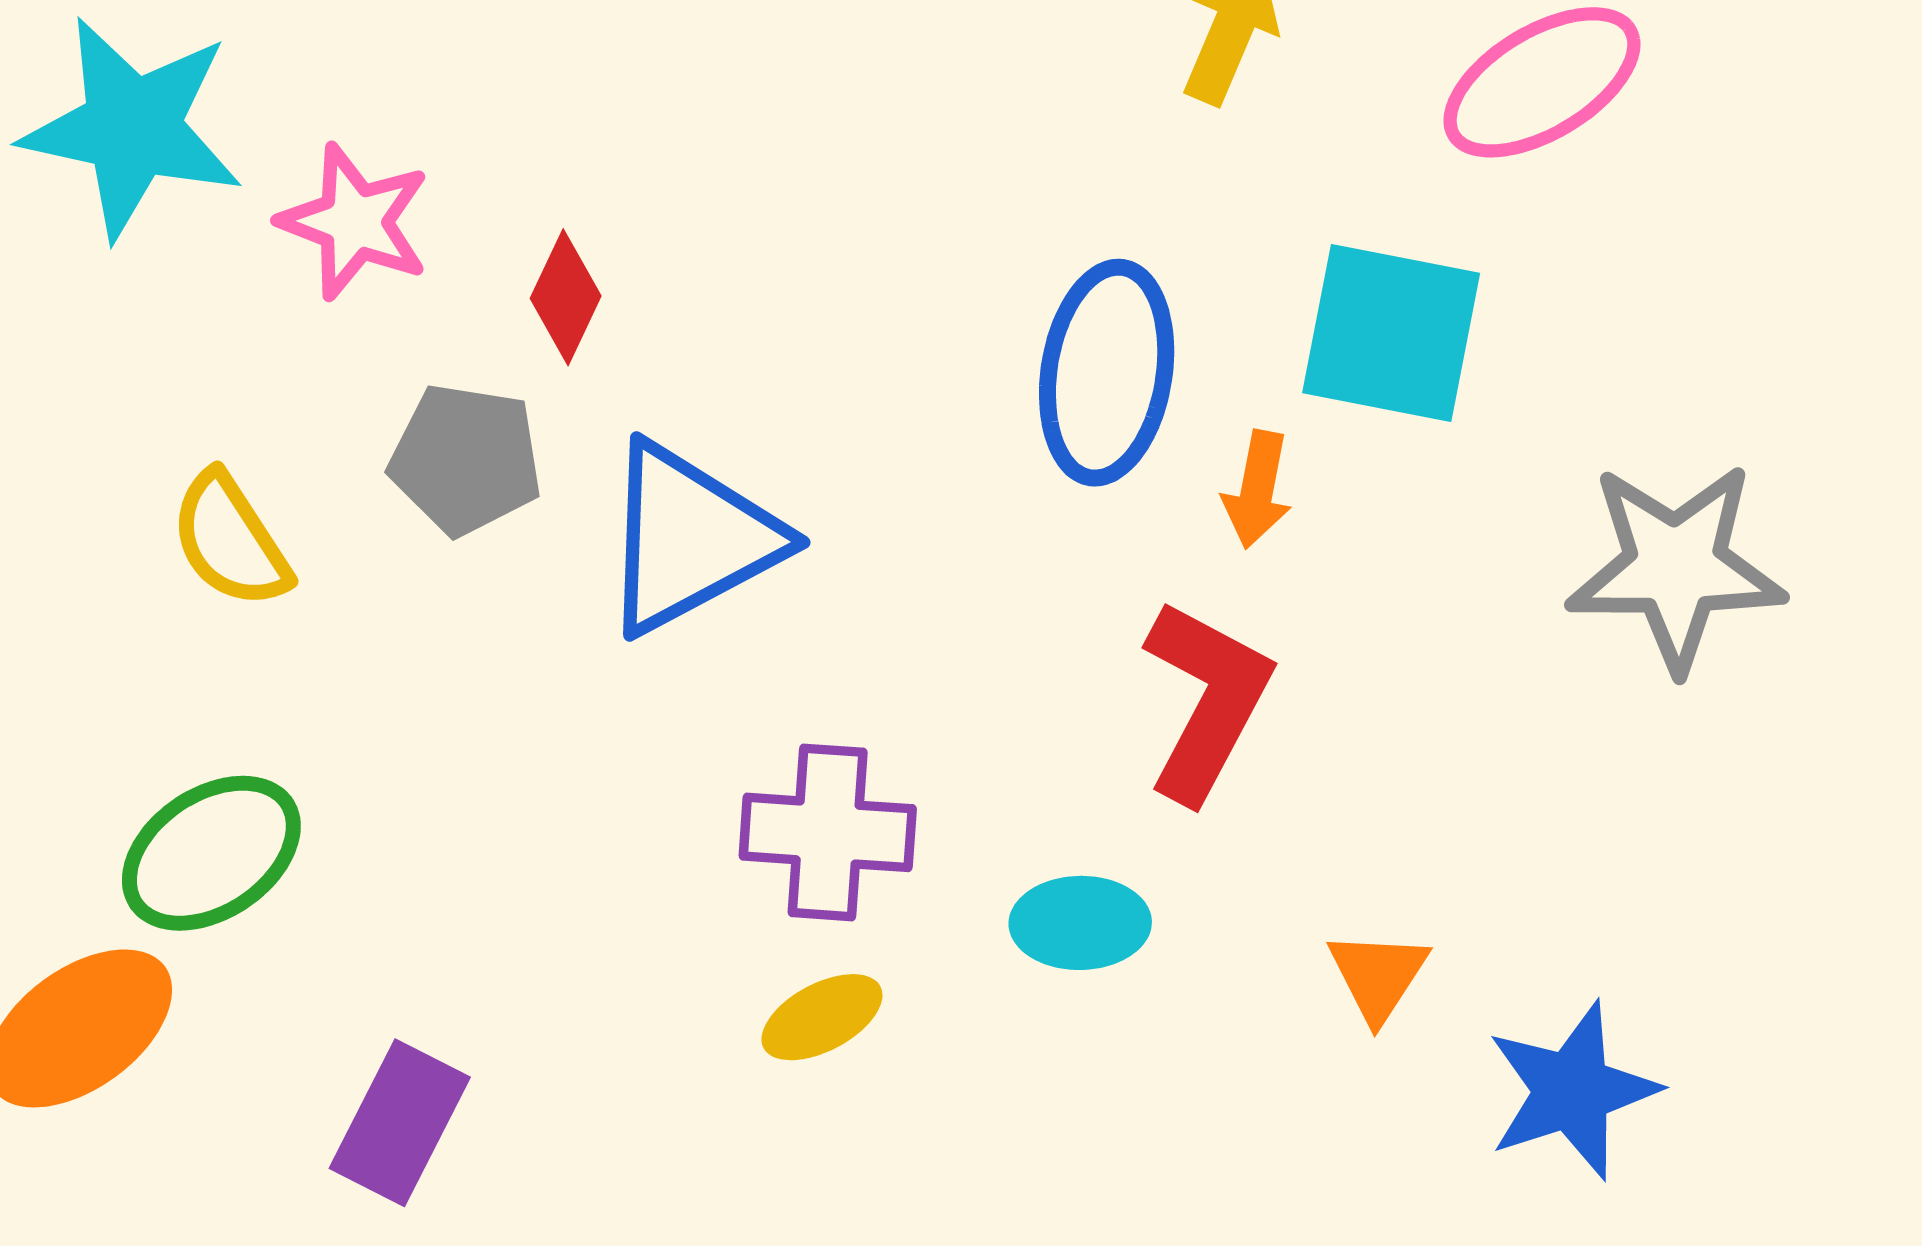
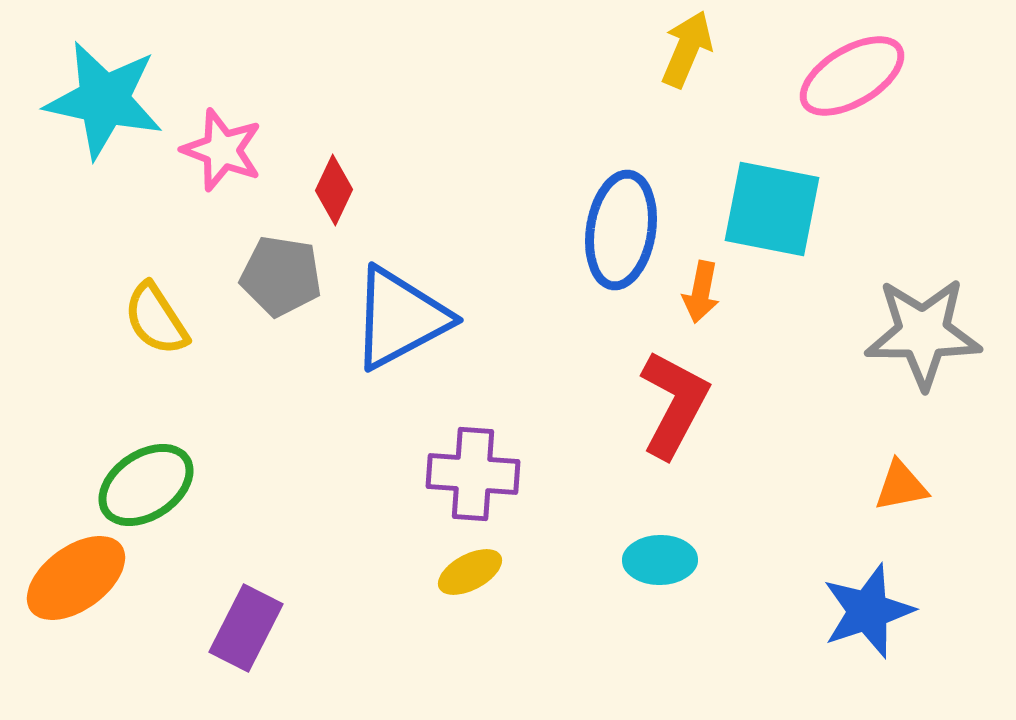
cyan ellipse: (1080, 923) -> (660, 560), moved
orange triangle: (1378, 976) -> (901, 486), moved, turned 46

